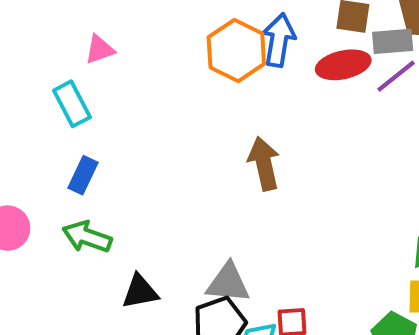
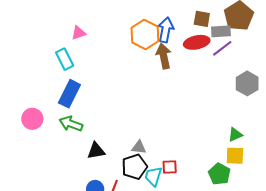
brown arrow: (264, 164) -> (164, 56), moved
blue rectangle: (83, 175) -> (69, 94), size x1.5
gray triangle: (228, 283) -> (139, 147), size x0.7

